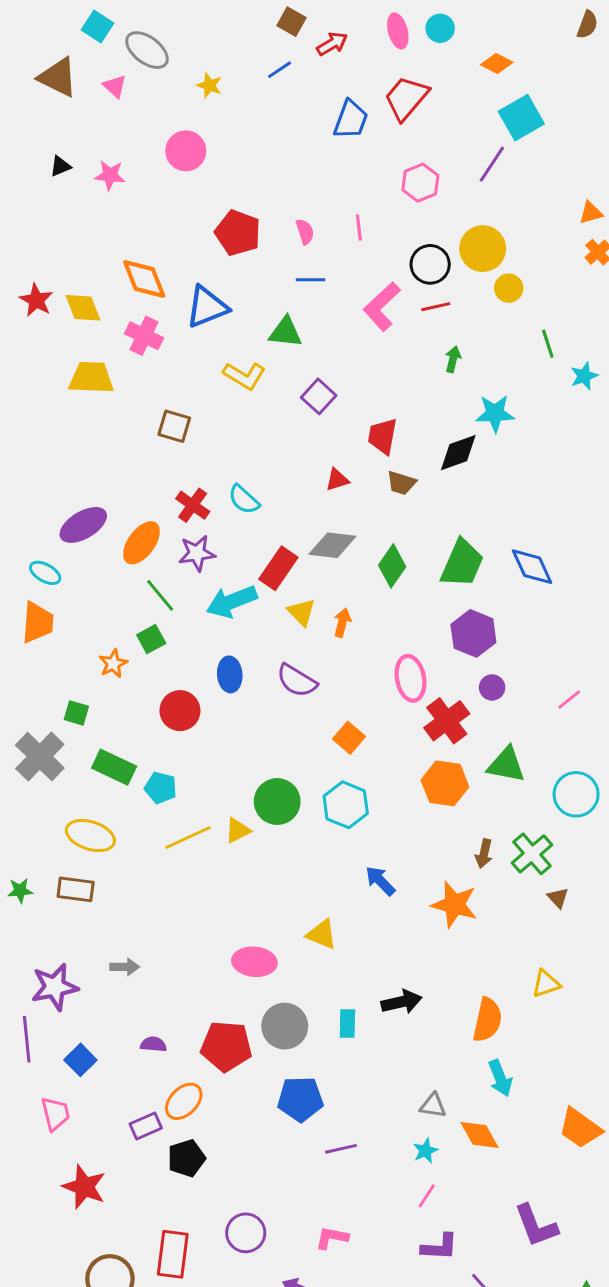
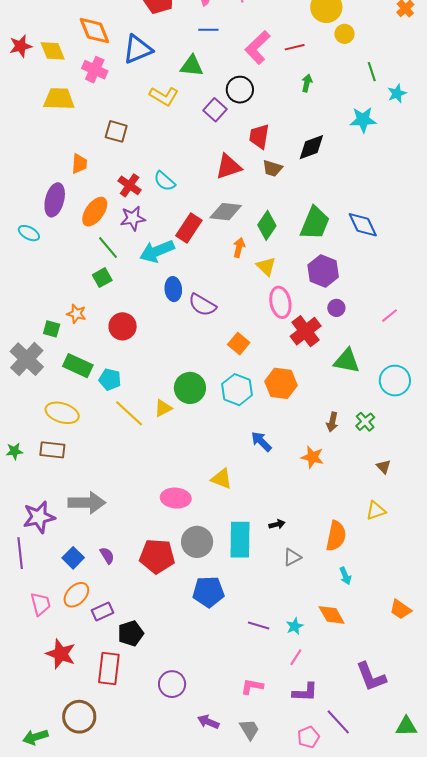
black circle: (430, 264) -> (240, 90), moved
red star: (36, 300) -> (21, 46), turned 30
cyan star: (495, 413) -> (363, 120), moved
red triangle: (337, 480) -> (228, 167), size x1.6
purple ellipse: (83, 525) -> (55, 200), turned -44
yellow triangle: (301, 612) -> (266, 266), moved
orange trapezoid: (38, 622) -> (79, 164), moved, size x0.7
orange arrow: (342, 623) -> (239, 248), moved
orange star: (113, 664) -> (76, 314), moved, turned -30
blue ellipse: (230, 674) -> (173, 289), moved
orange hexagon: (445, 783) -> (281, 383), moved
yellow line: (188, 837) -> (129, 413), turned 68
green cross: (532, 854) -> (365, 422), size x0.7
brown triangle: (558, 898) -> (384, 467), moved
orange star: (454, 904) -> (312, 457), size x0.7
gray arrow: (125, 967) -> (87, 503), size x1.8
black arrow: (401, 1002) -> (277, 524), size x0.6
cyan rectangle: (347, 1023) -> (240, 540), size x1.8
purple semicircle: (153, 1044) -> (107, 556), turned 54
blue square: (80, 1060) -> (73, 558), moved
cyan arrow: (500, 1078) -> (345, 576), size x0.7
orange ellipse: (184, 1101) -> (76, 595), moved
gray triangle: (433, 1106) -> (292, 557), moved, turned -36
orange trapezoid: (580, 1128) -> (401, 609), size x0.7
purple line: (341, 1149) -> (259, 625), moved, turned 30
pink L-shape: (332, 1238) -> (252, 687), moved
red rectangle: (173, 1254) -> (109, 669), moved

